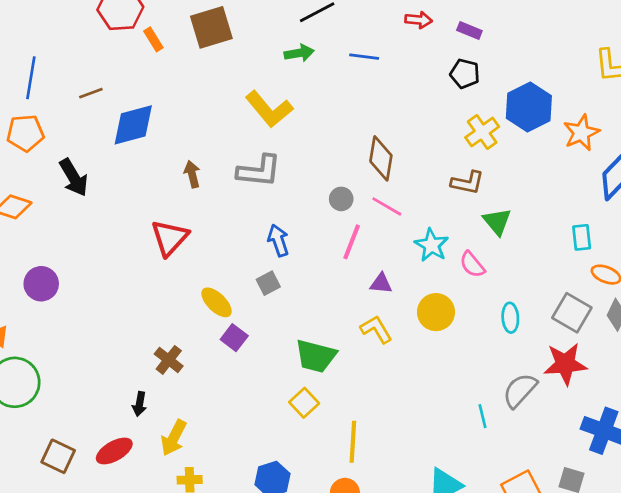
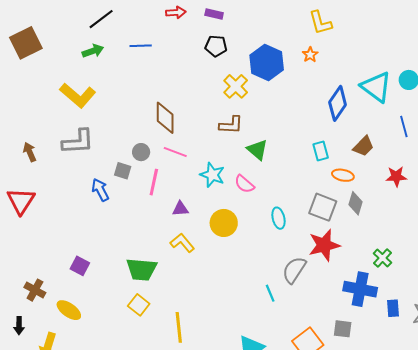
orange star: (581, 133) -> (310, 55), moved, size x0.6
gray square: (268, 283) -> (123, 171), moved, turned -36
yellow ellipse: (217, 302) -> (69, 310), moved

